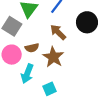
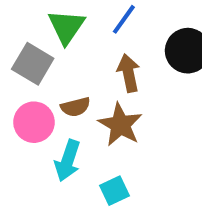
brown arrow: (58, 32) -> (129, 73), turned 36

